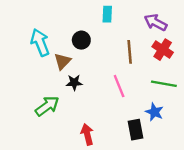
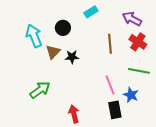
cyan rectangle: (107, 14) -> (91, 12), turned 56
black circle: (81, 40) -> (63, 28), moved
black star: (74, 83) -> (72, 57), moved
pink line: (119, 86) -> (110, 85), moved

